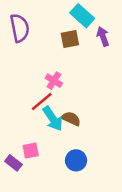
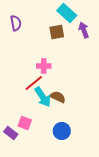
purple semicircle: (20, 28) -> (16, 23), size x0.7
pink cross: (54, 81) -> (44, 66), turned -32
pink square: (31, 151) -> (25, 123), turned 32

